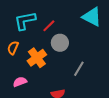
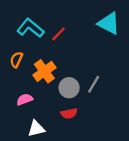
cyan L-shape: (25, 21) -> (30, 28), turned 50
gray circle: (60, 43) -> (69, 88), moved

